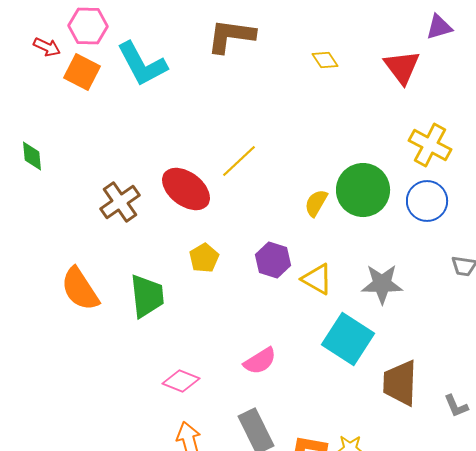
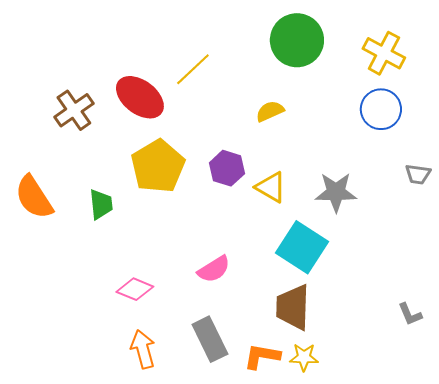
green circle: (363, 190) -> (297, 40), moved
yellow semicircle: (316, 203) -> (270, 111), turned 36
yellow pentagon: (204, 258) -> (158, 166), size x1.8
green trapezoid: (147, 296) -> (101, 204), size x0.7
brown trapezoid: (400, 383) -> (293, 307), moved

